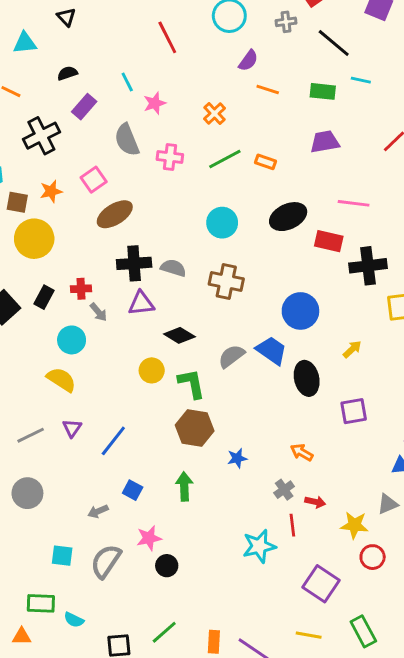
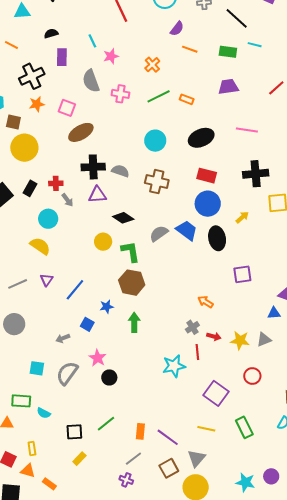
purple rectangle: (84, 107) -> (62, 57), turned -42
pink square: (94, 180) -> (67, 108), turned -36
orange star: (51, 191) -> (37, 104), moved
red rectangle: (329, 241) -> (207, 176), moved
yellow arrow: (352, 349) -> (242, 217), moved
black ellipse: (307, 378) -> (217, 238), moved
blue star: (237, 458) -> (107, 307), moved
green arrow: (184, 487) -> (134, 322), moved
yellow star: (354, 525) -> (240, 340), moved
pink star: (149, 538) -> (98, 358), turned -30

